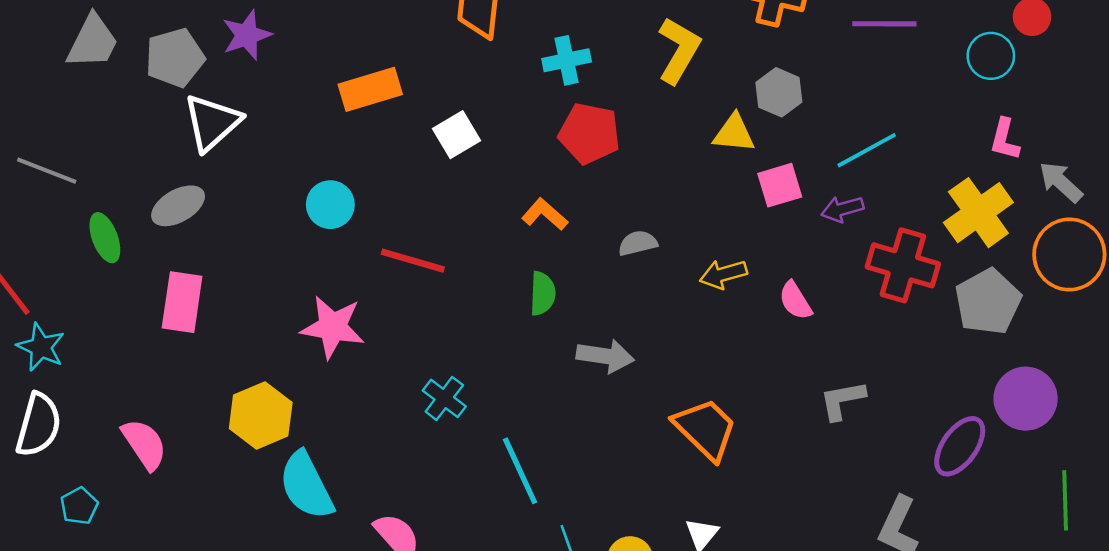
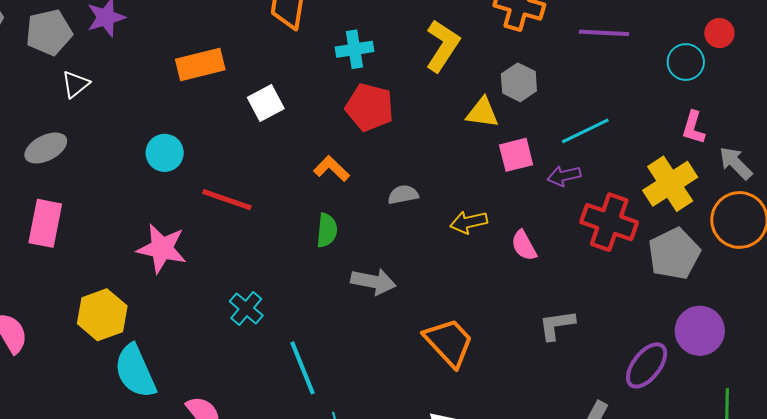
white triangle: (212, 122) -> (75, 84), size x0.6

